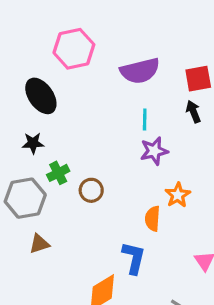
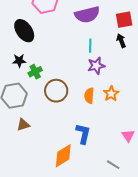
green cross: (58, 173) -> (35, 72), moved
brown circle: (91, 190) -> (56, 91), size x1.5
orange semicircle: (153, 219) -> (89, 96), moved

